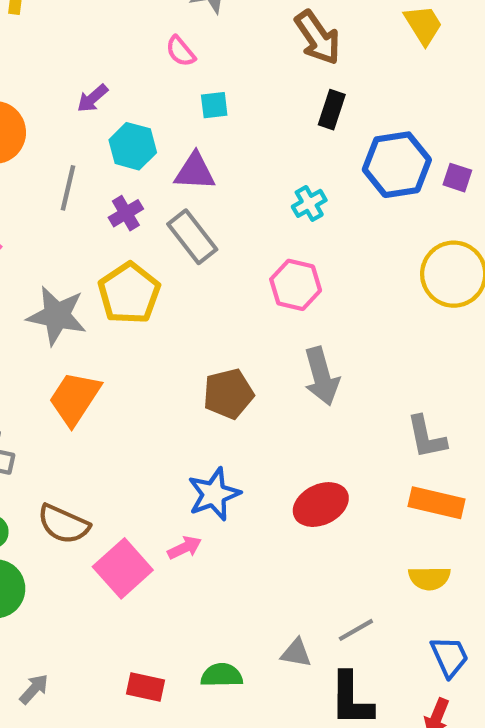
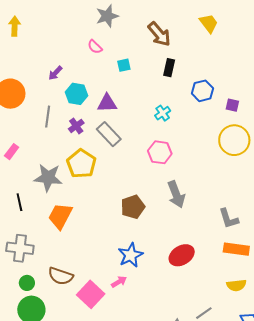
cyan square: (214, 105) -> (124, 65), moved
blue hexagon: (397, 165) -> (202, 91), size x0.7
purple square: (457, 178) -> (232, 105), moved

